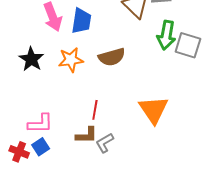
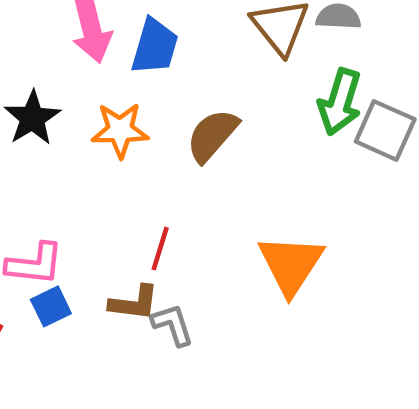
brown semicircle: (112, 57) -> (212, 135), turned 140
gray L-shape: (105, 143) -> (173, 325), turned 95
blue square: (41, 147) -> (51, 306), moved

